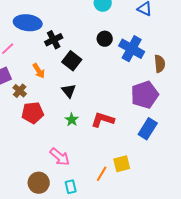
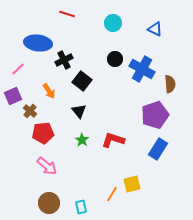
pink arrow: (60, 157) -> (47, 166), moved

